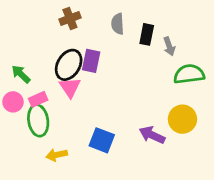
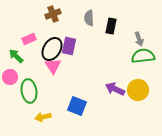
gray arrow: (169, 46) -> (139, 39), moved
pink rectangle: (38, 99) -> (29, 39), moved
purple arrow: (152, 135) -> (115, 89), moved

